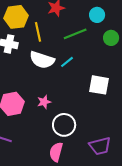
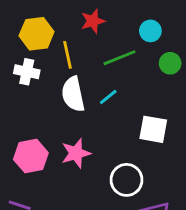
white semicircle: (42, 60) -> (73, 94), turned 60
pink star: (44, 102) -> (76, 153), size x1.5
white circle: (64, 125) -> (127, 180), moved

